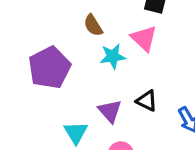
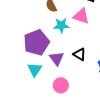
pink triangle: (144, 38) -> (81, 16), turned -30
purple pentagon: (50, 68) -> (36, 43), moved

